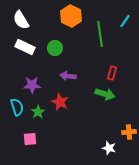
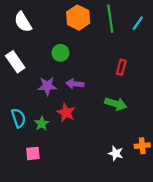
green line: (100, 34) -> (110, 19), moved
white rectangle: (25, 47) -> (15, 62), moved, turned 30
red rectangle: (112, 73) -> (121, 67), moved
purple star: (32, 85) -> (47, 86), moved
white star: (109, 148) -> (116, 153), moved

